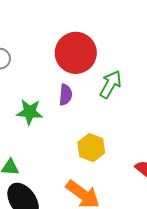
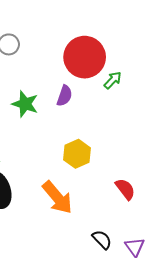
green arrow: (111, 84) -> (113, 80), moved, size x0.7

